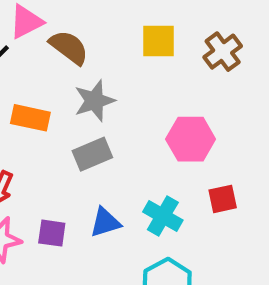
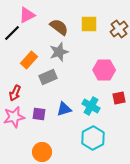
brown semicircle: (69, 47) -> (59, 27), moved
orange rectangle: (30, 118) -> (29, 60), turned -60
gray rectangle: (92, 154) -> (48, 77), moved

